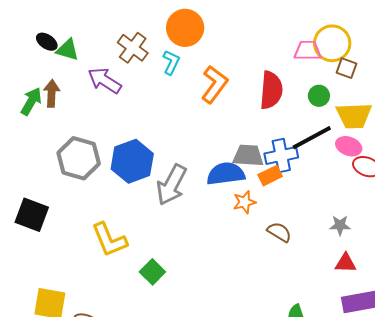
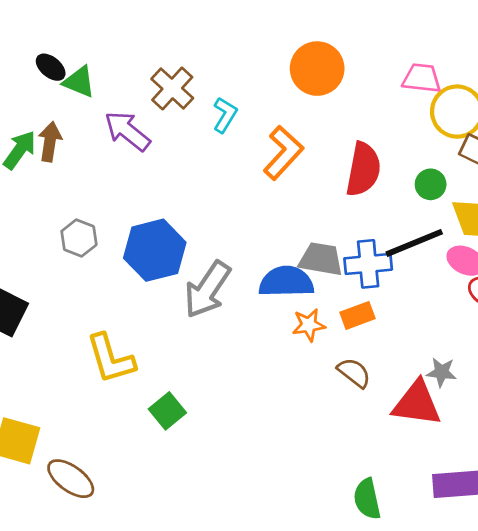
orange circle: (185, 28) -> (317, 69), moved
pink trapezoid: (308, 51) -> (422, 78), moved
gray hexagon: (79, 158) -> (79, 238), size x0.6
orange rectangle: (270, 176) -> (358, 315), moved
red triangle: (345, 263) -> (417, 403), moved, size x1.6

